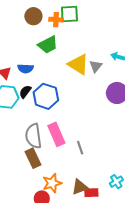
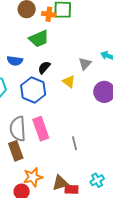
yellow triangle: (78, 64) -> (69, 81), moved, size x0.6
black semicircle: (25, 92) -> (44, 67), moved
gray line: (80, 148) -> (74, 143), moved

